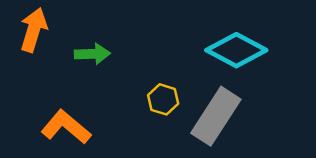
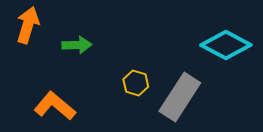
cyan diamond: (236, 50) -> (226, 45), moved

